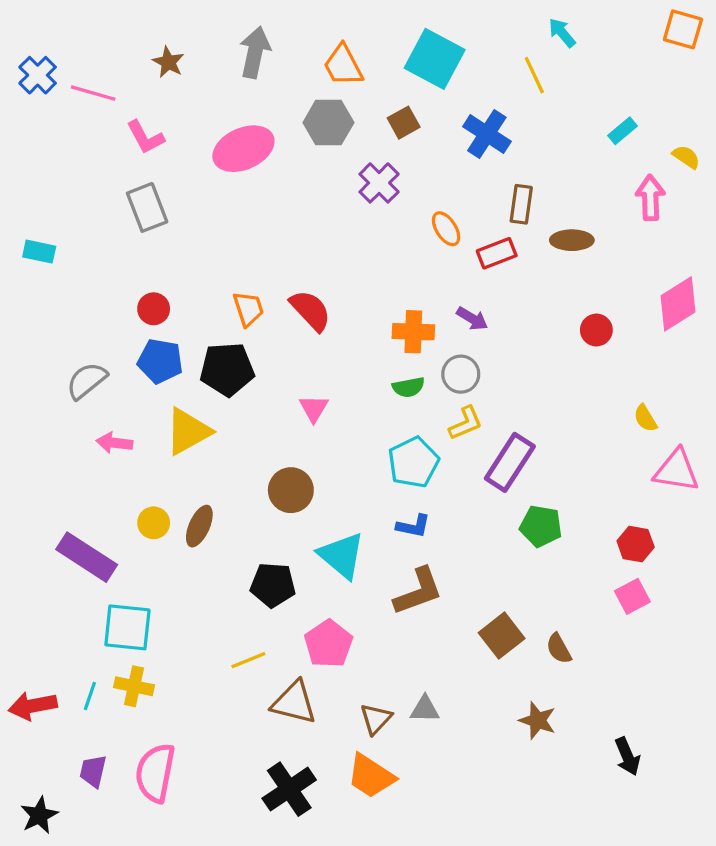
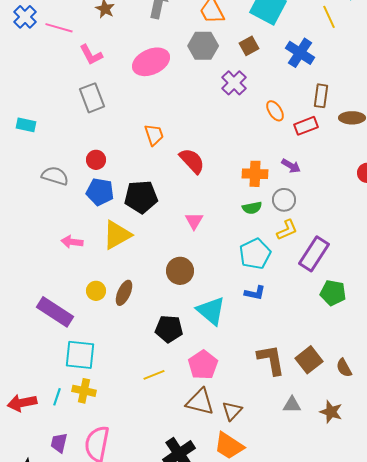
orange trapezoid: (248, 309) -> (154, 135), moved
gray semicircle: (87, 381) -> (55, 176), moved, turned 56
brown L-shape: (418, 591) -> (271, 360), moved, turned -80
brown triangle: (294, 703) -> (200, 402), moved
gray triangle: (425, 709) -> (292, 405), moved

